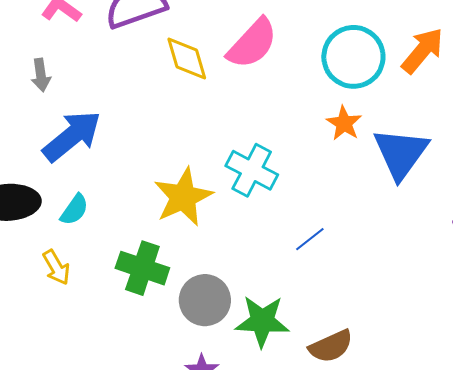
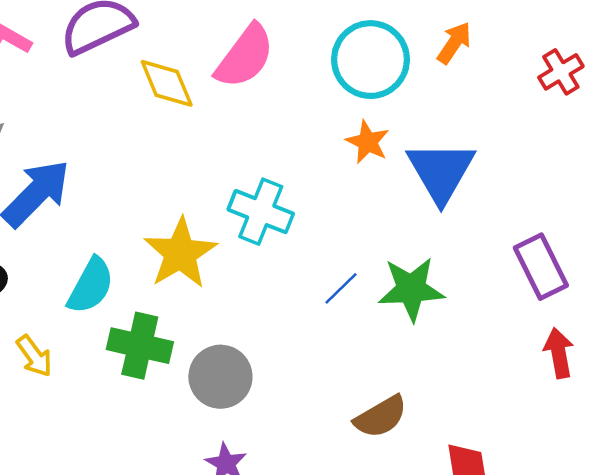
orange arrow: (423, 51) -> (454, 43), size x0.7
cyan semicircle: (74, 210) -> (91, 286), moved, size x1.4
green star: (262, 321) -> (411, 289), moved

